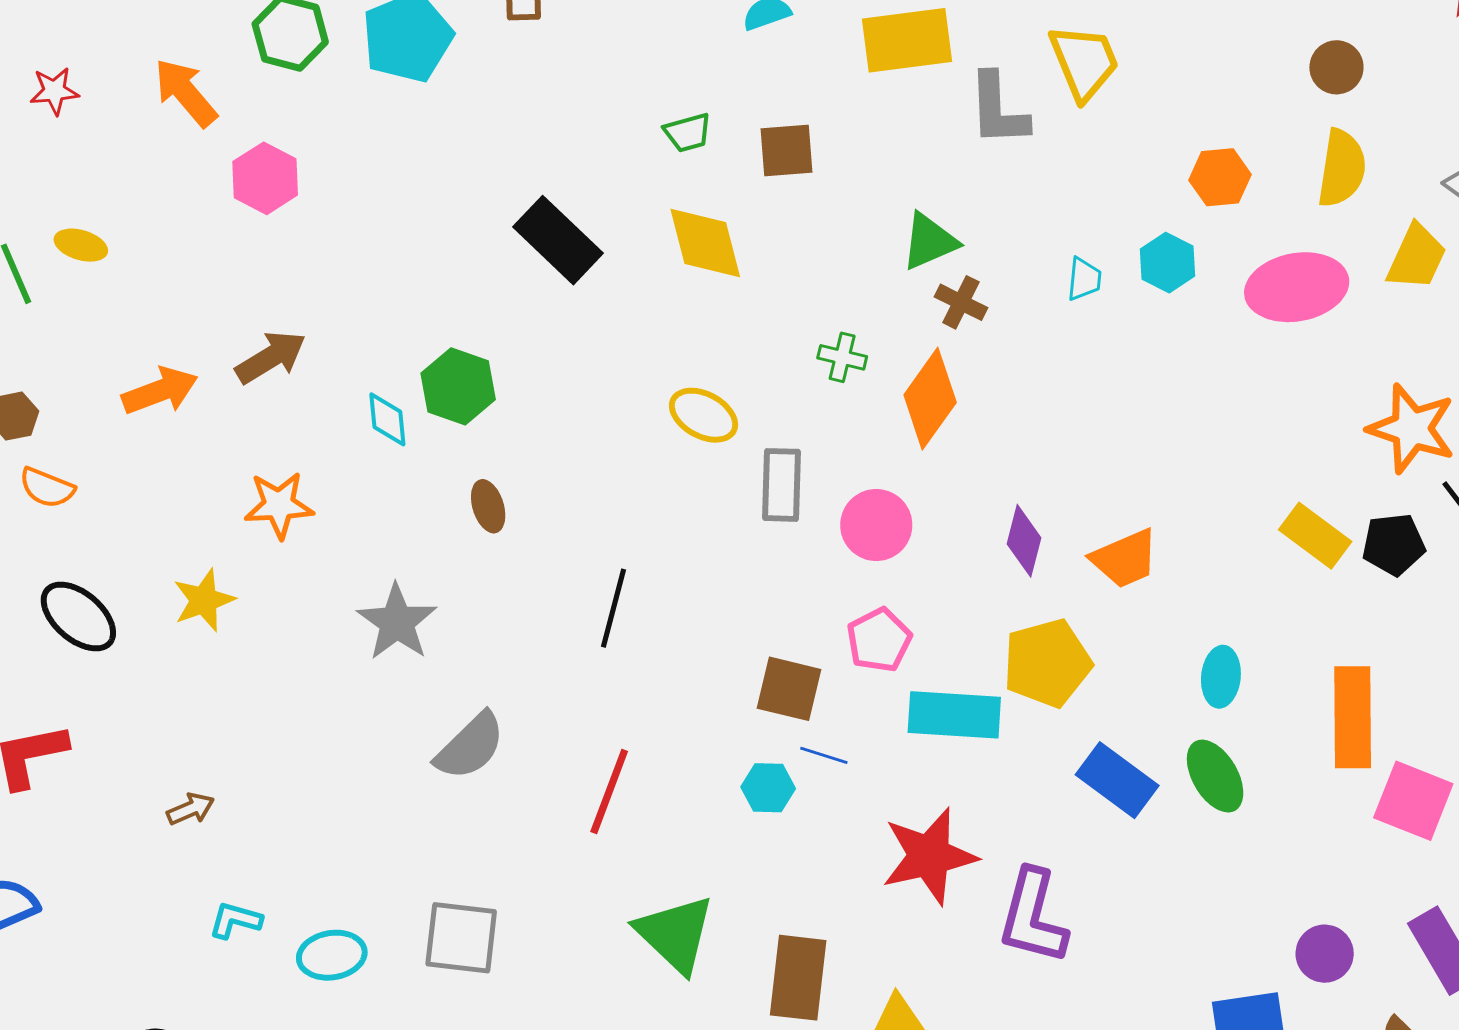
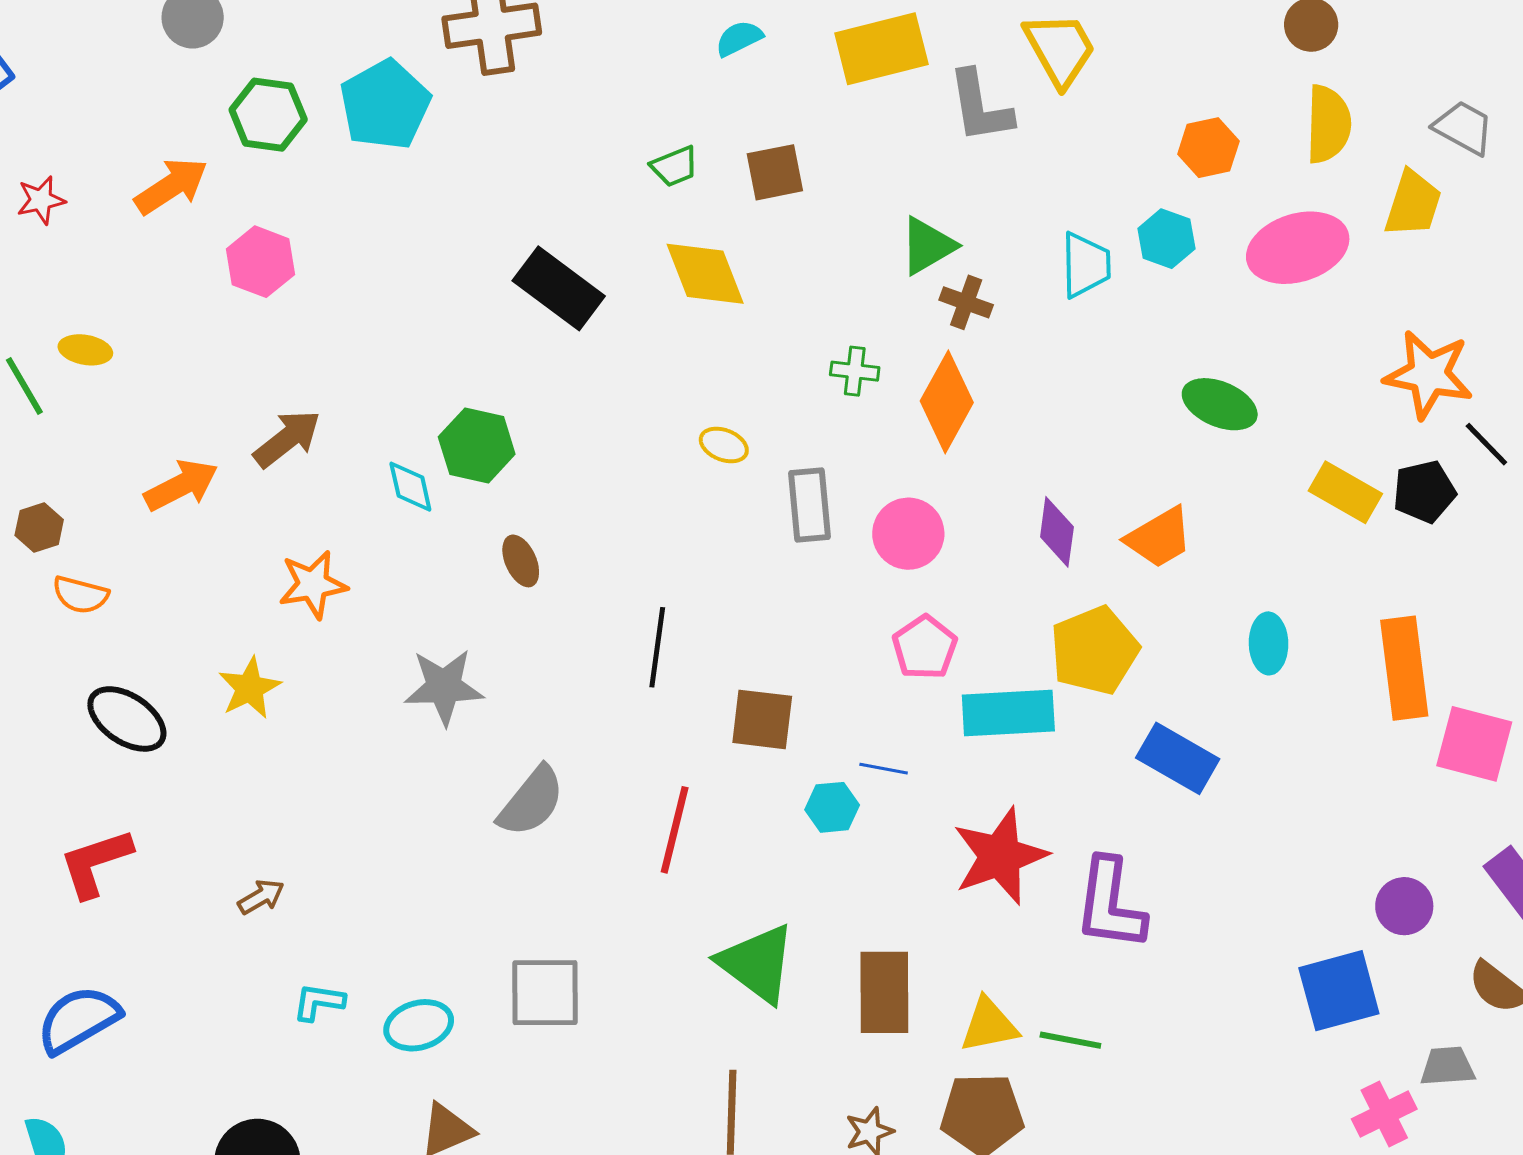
orange arrow: (186, 93) -> (171, 186), turned 104
cyan trapezoid: (1084, 279) -> (1086, 265), size x1.5
yellow ellipse: (704, 415) -> (724, 445), size x0.7
gray star: (397, 622) -> (444, 687), turned -30
brown square: (789, 689) -> (762, 719), moved
green ellipse: (1215, 776) -> (1220, 404), moved, turned -30

